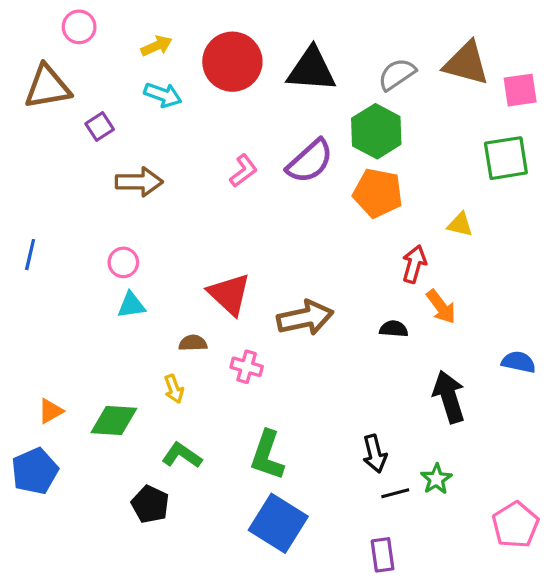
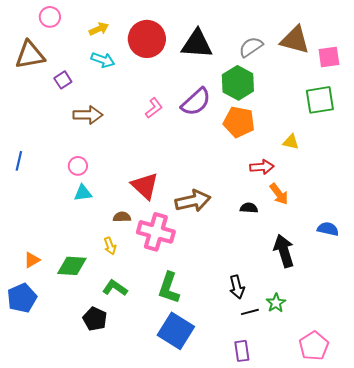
red arrow: (414, 264) -> (262, 167), turned 70
pink cross: (247, 367) -> (156, 232), size x1.8
pink pentagon: (515, 525) -> (314, 346), moved

